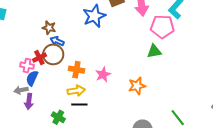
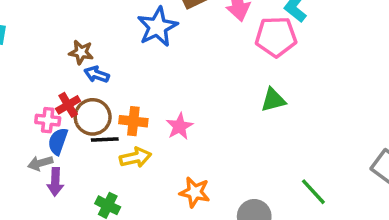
green triangle: (154, 51) -> (273, 100), moved
brown circle: (53, 54) -> (93, 117), moved
orange star: (137, 86) -> (195, 192), moved, turned 30
black line: (79, 105) -> (105, 139), moved

